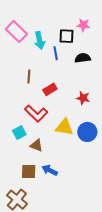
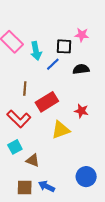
blue line: (56, 53) -> (53, 64), turned 56
red rectangle: (50, 89) -> (47, 102), size x1.5
red L-shape: (36, 113) -> (19, 119), moved
yellow triangle: (64, 127) -> (61, 130), moved, turned -30
blue circle: (87, 132) -> (86, 177), moved

